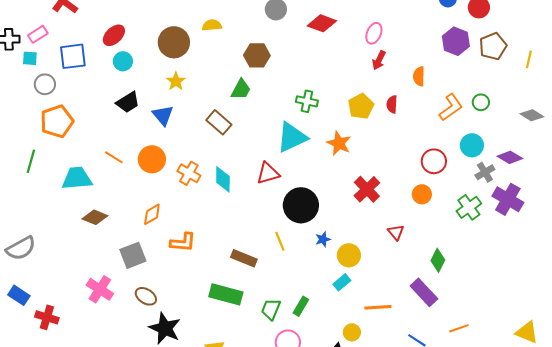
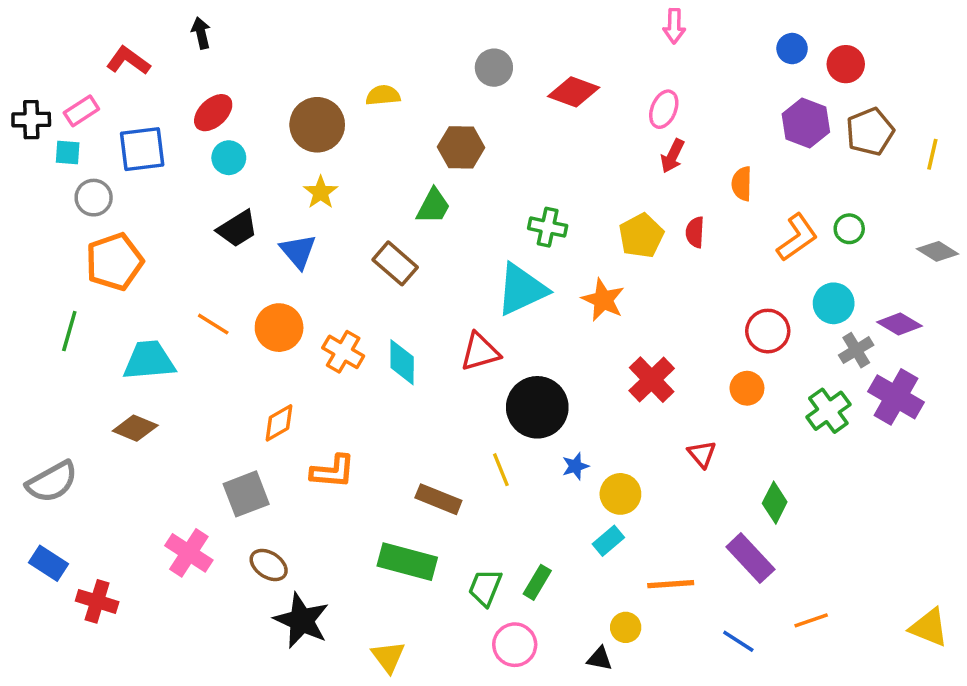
brown diamond: (95, 217) -> (135, 428), moved

